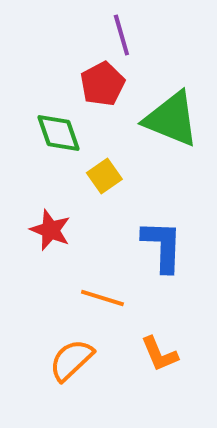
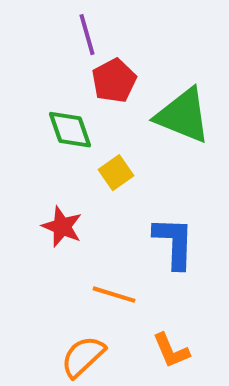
purple line: (121, 35) -> (87, 35), moved

